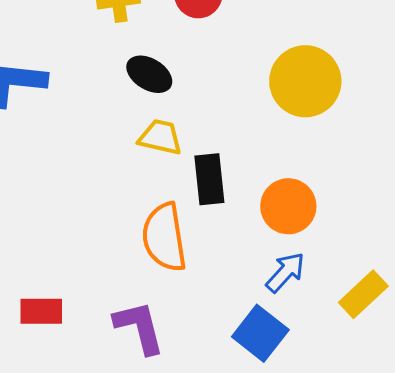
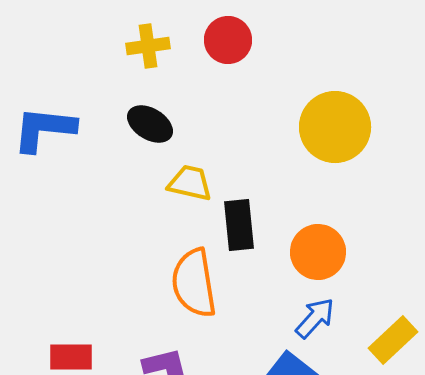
black ellipse: (149, 74) -> (150, 124), moved

